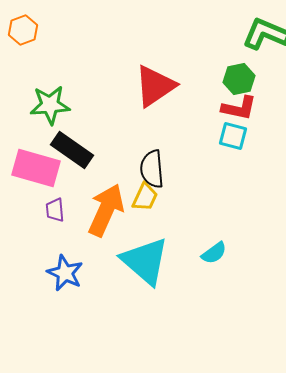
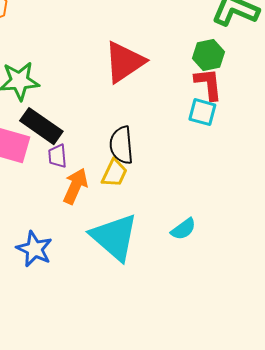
red L-shape: (239, 108) -> (208, 84), turned -108
purple trapezoid: (55, 210) -> (57, 156), moved
orange arrow: (106, 210) -> (75, 186), size x0.7

